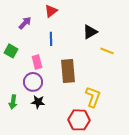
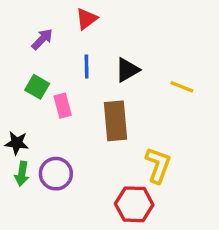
black triangle: (90, 32) -> (127, 70), moved
green square: (11, 51) -> (37, 87), moved
purple circle: (33, 82) -> (56, 174), moved
black star: (38, 102) -> (17, 143), moved

